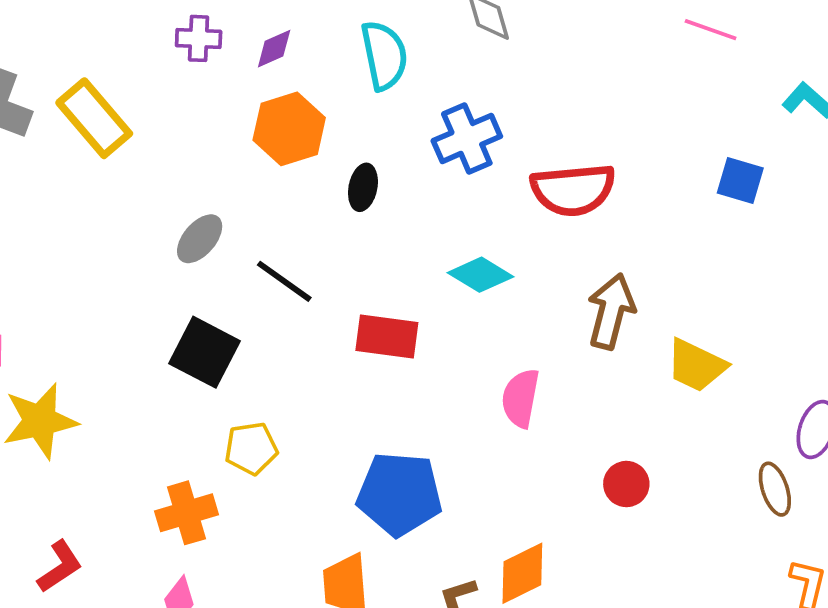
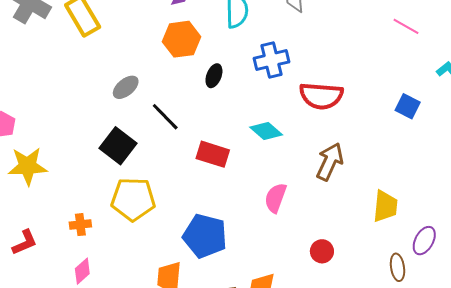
yellow trapezoid: (696, 365) -> (385, 206), moved, turned -120
yellow pentagon: (251, 448) -> (133, 199), size x1.6
orange cross: (187, 513) -> (80, 225), moved, size x0.7

